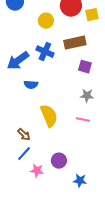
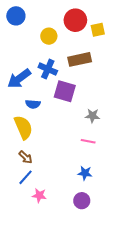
purple square: (85, 67) -> (65, 91), moved, size x1.5
yellow semicircle: (49, 116) -> (23, 127), moved
purple circle: (59, 161) -> (82, 201), moved
blue star: (80, 181) -> (85, 173), moved

